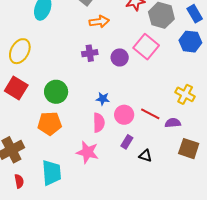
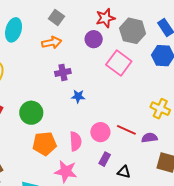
orange arrow: (99, 22) -> (52, 43), moved
purple circle: (120, 57) -> (94, 39), moved
blue star: (103, 99) -> (78, 96), moved
orange pentagon: (50, 124) -> (45, 144), moved

